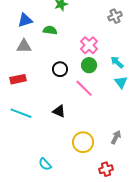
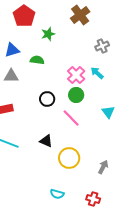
cyan arrow: (117, 62) -> (97, 73), moved
yellow circle: (83, 142) -> (69, 158), moved
cyan semicircle: (45, 164) -> (57, 194), moved, turned -32
red cross: (106, 169) -> (93, 199), turned 32

